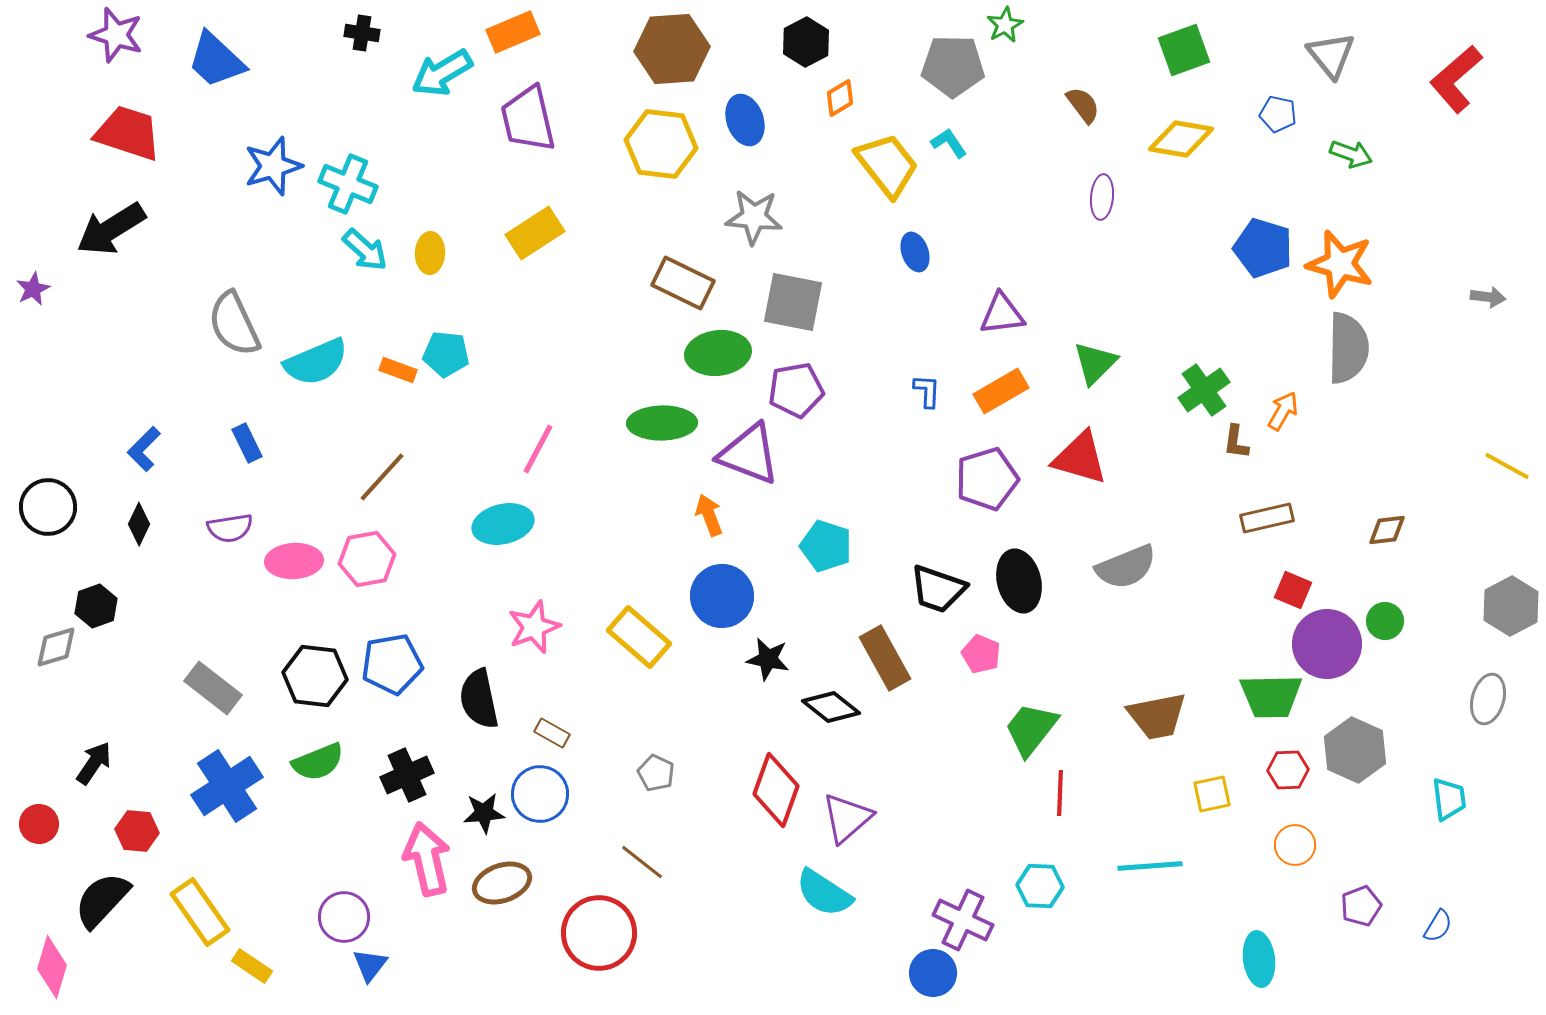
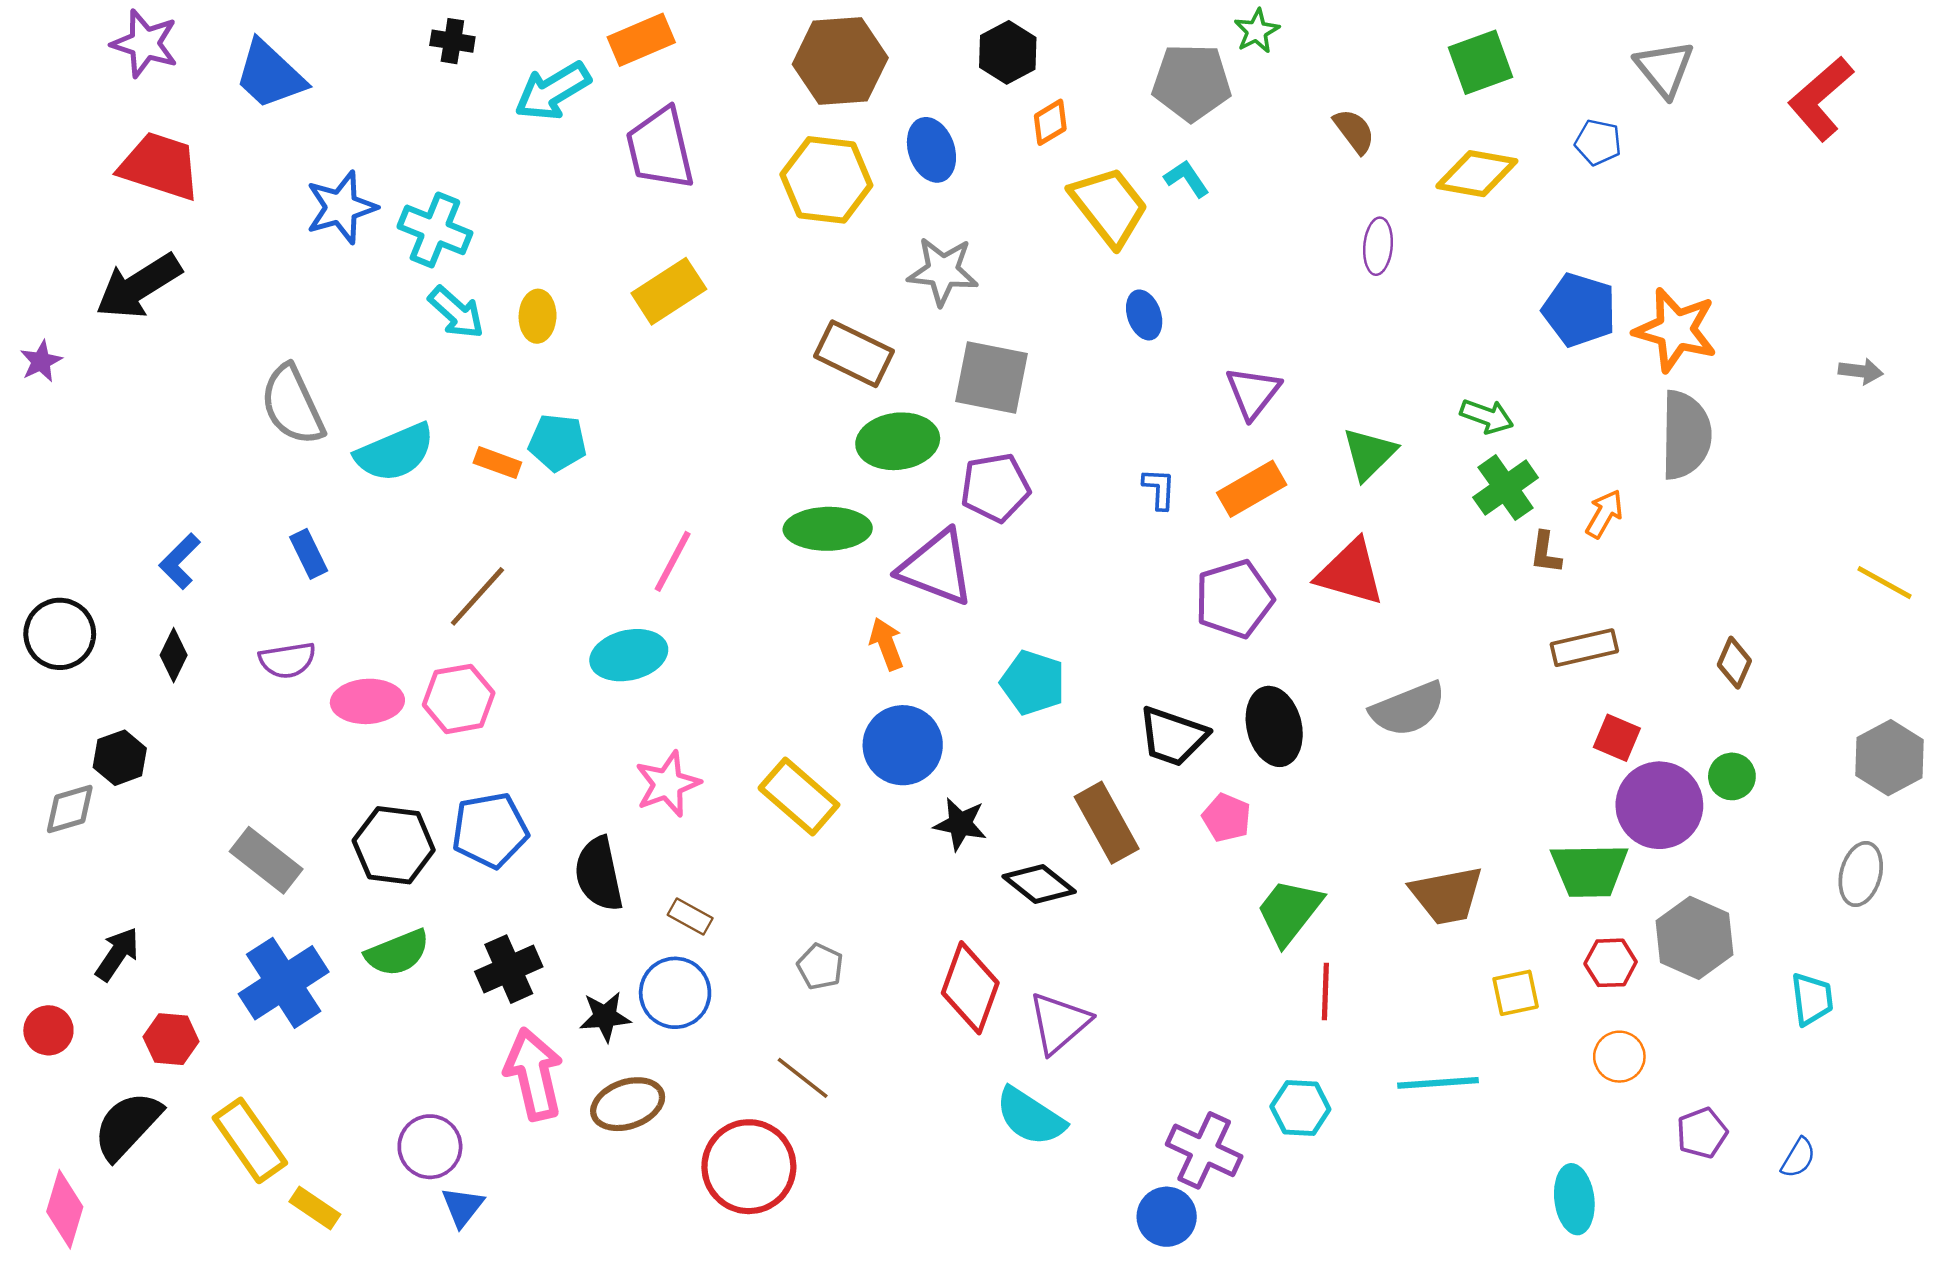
green arrow: (1351, 154) -> (1487, 416), moved
purple triangle: (1002, 314) -> (1253, 392), turned -45
brown diamond: (1387, 530) -> (1734, 663), turned -60

